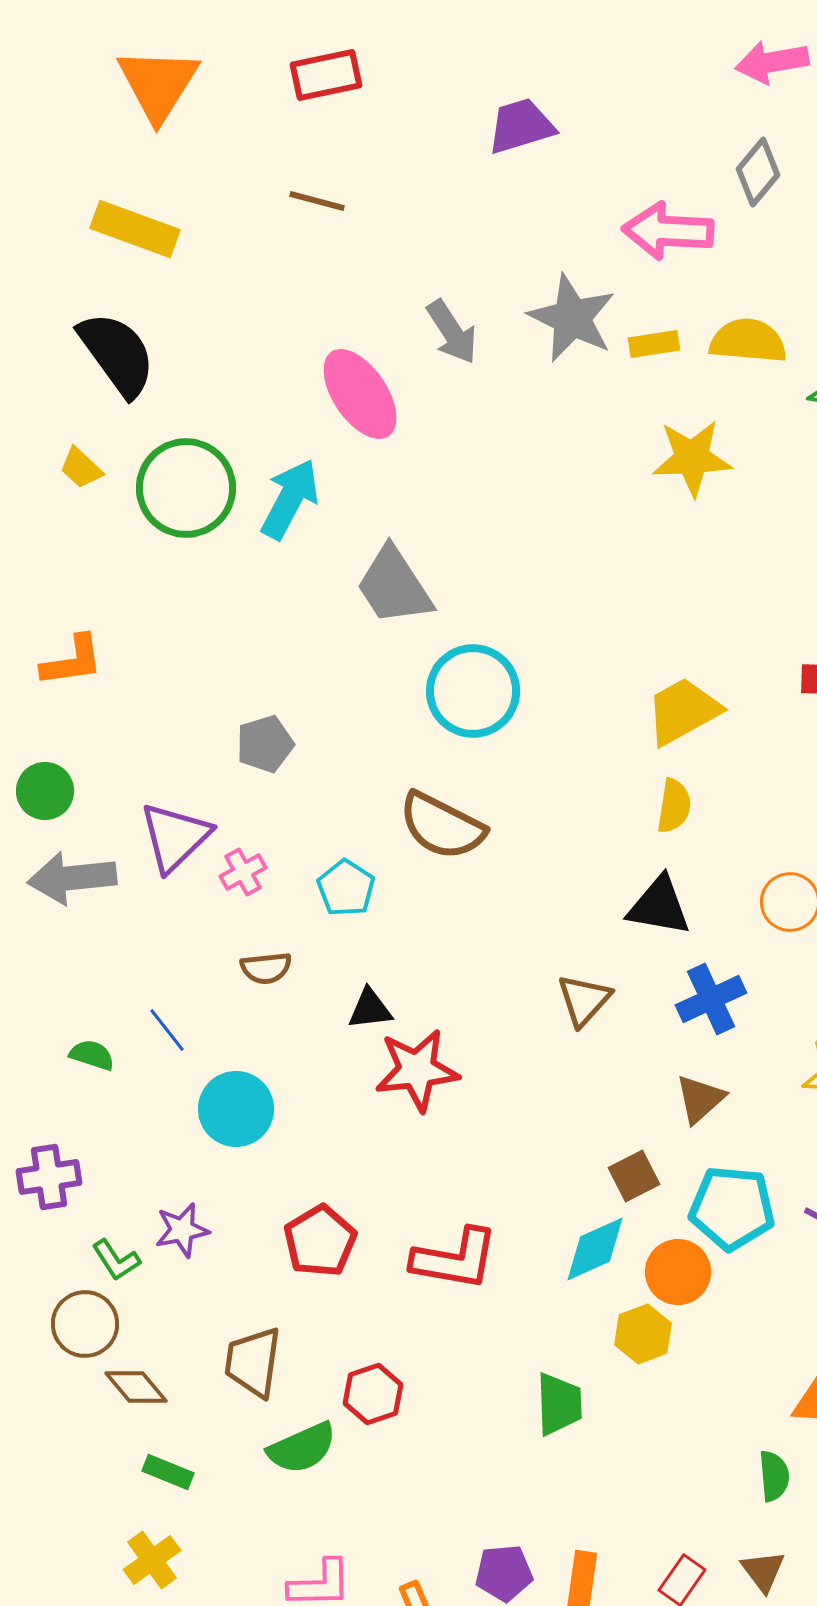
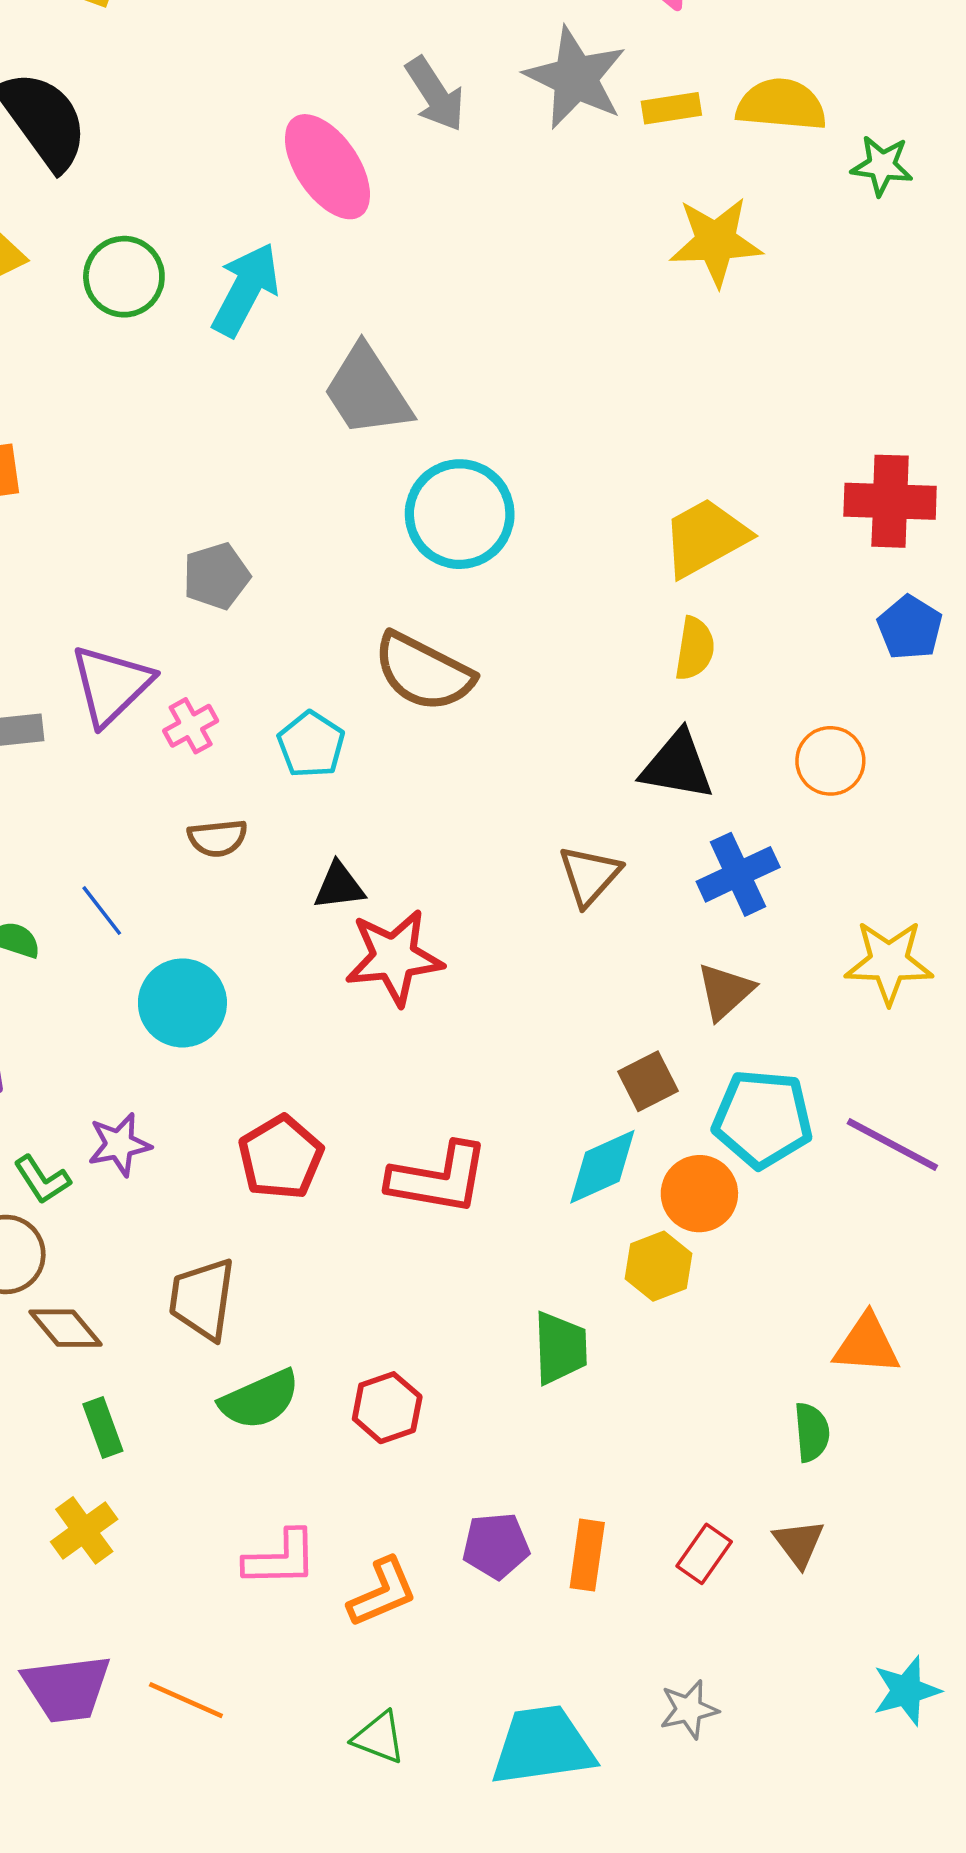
green circle: (186, 488) -> (124, 277), size x0.7
red hexagon: (373, 1394) -> (387, 1408), moved
green rectangle: (168, 1472) -> (103, 1428), turned 48

